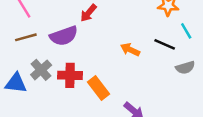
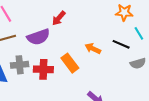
gray cross: (41, 70) -> (20, 65), turned 36
orange rectangle: (99, 88) -> (70, 63), moved

